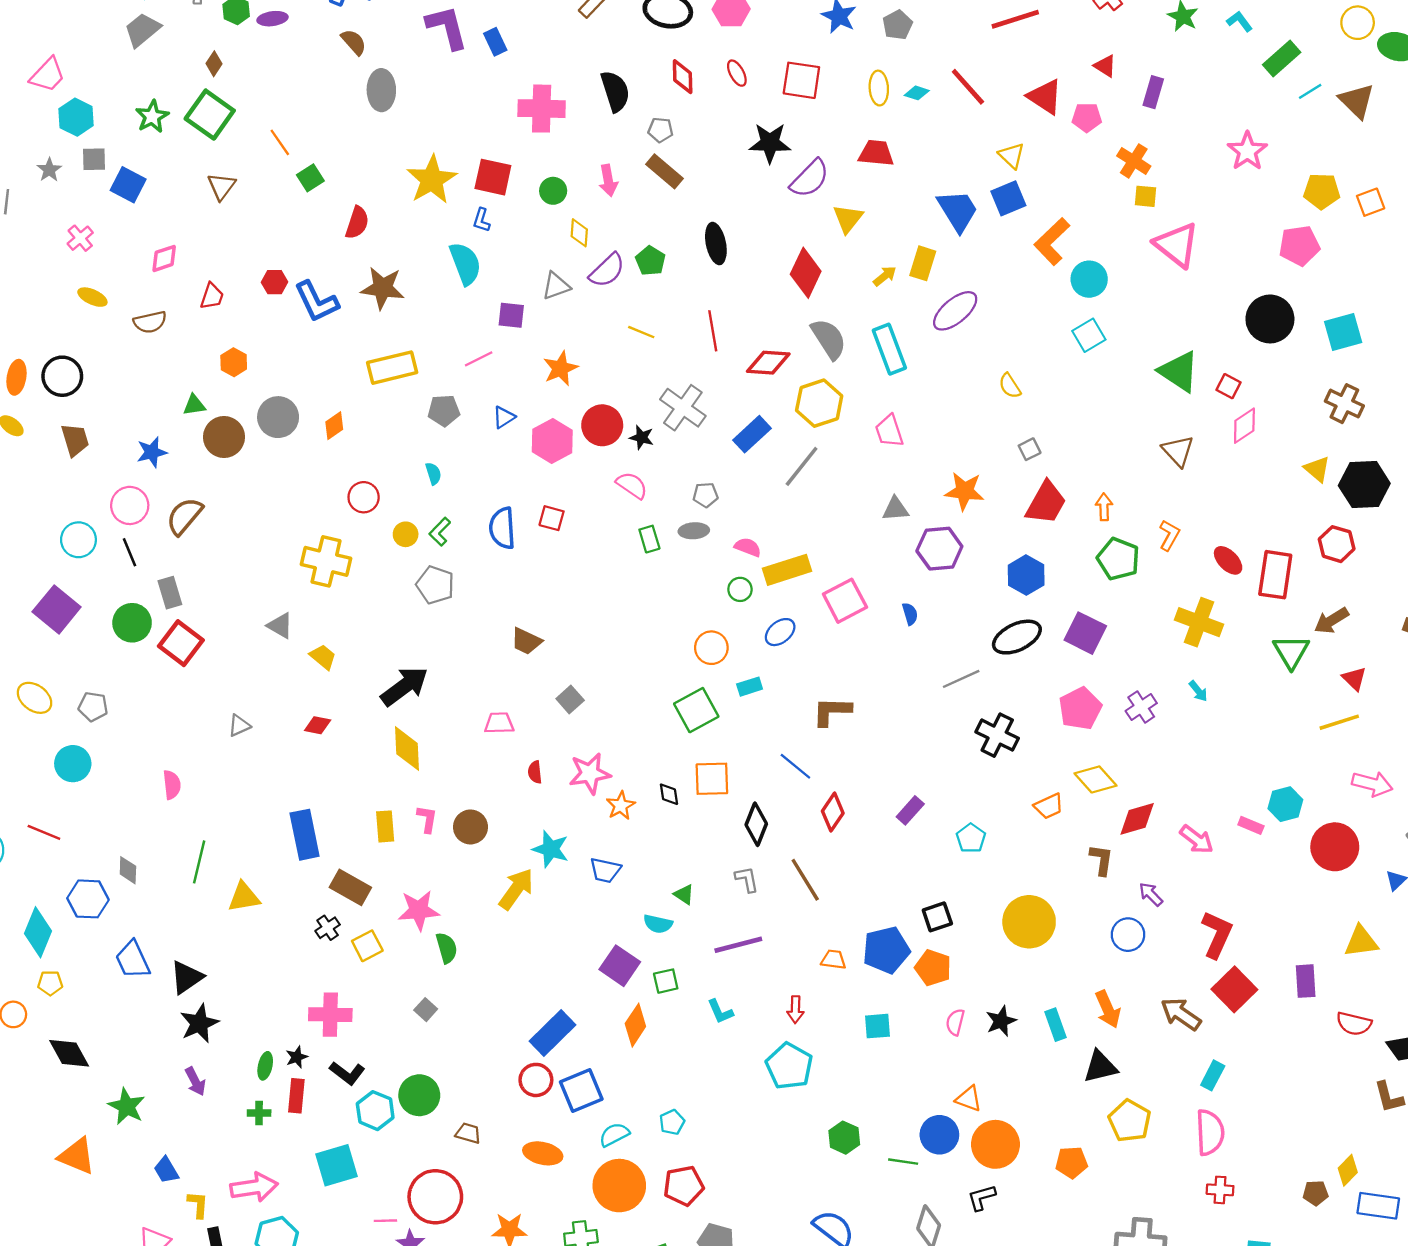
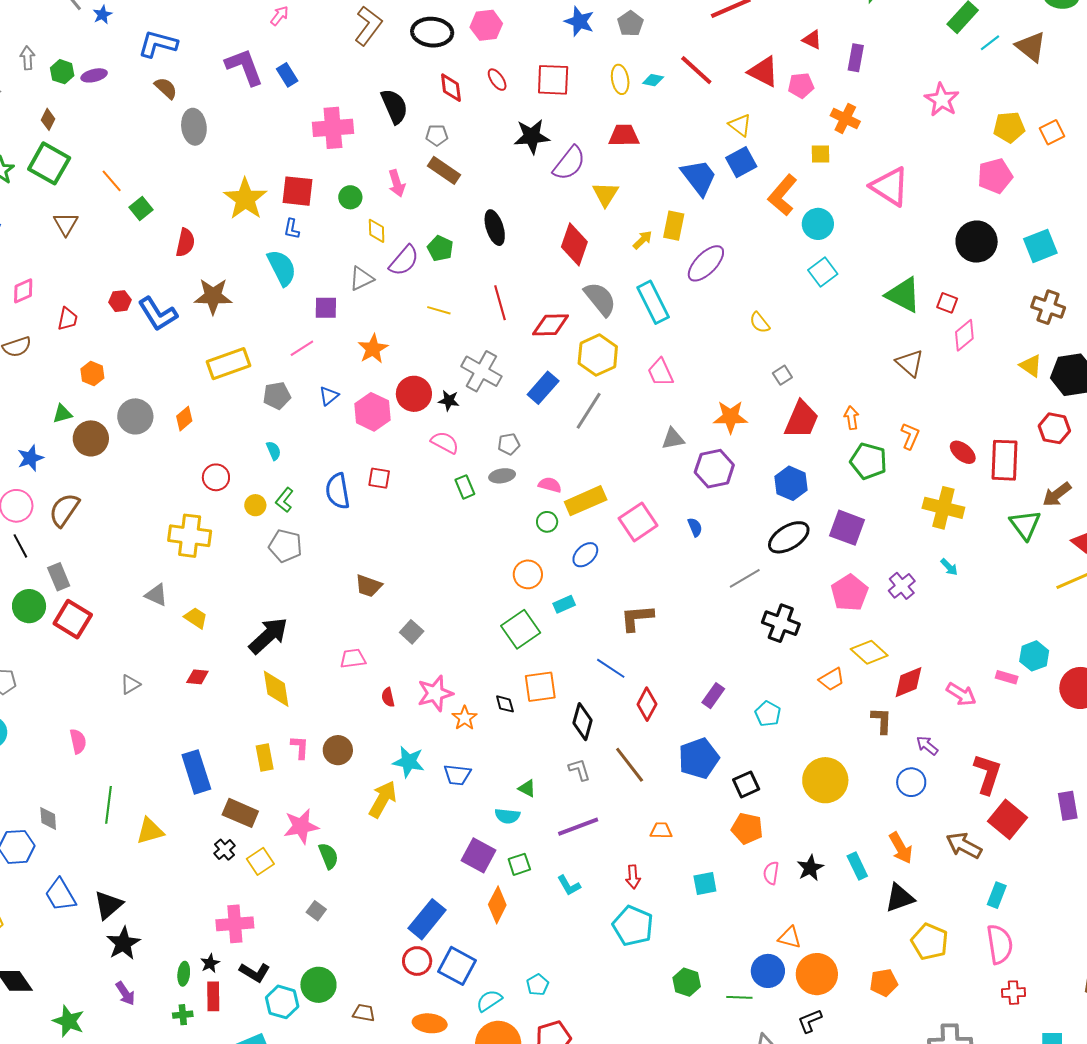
yellow square: (1146, 196) -> (820, 154), moved
blue pentagon: (886, 950) -> (699, 758), moved
blue square: (581, 1091) -> (457, 966), turned -33

